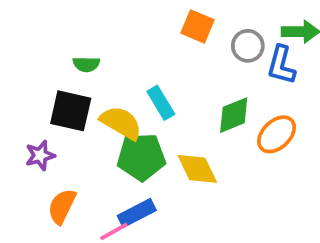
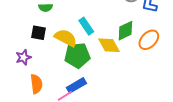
black square: (71, 111) -> (38, 33), size x0.7
yellow diamond: (197, 169) -> (109, 45), moved
orange semicircle: (62, 206) -> (36, 84), turned 150

